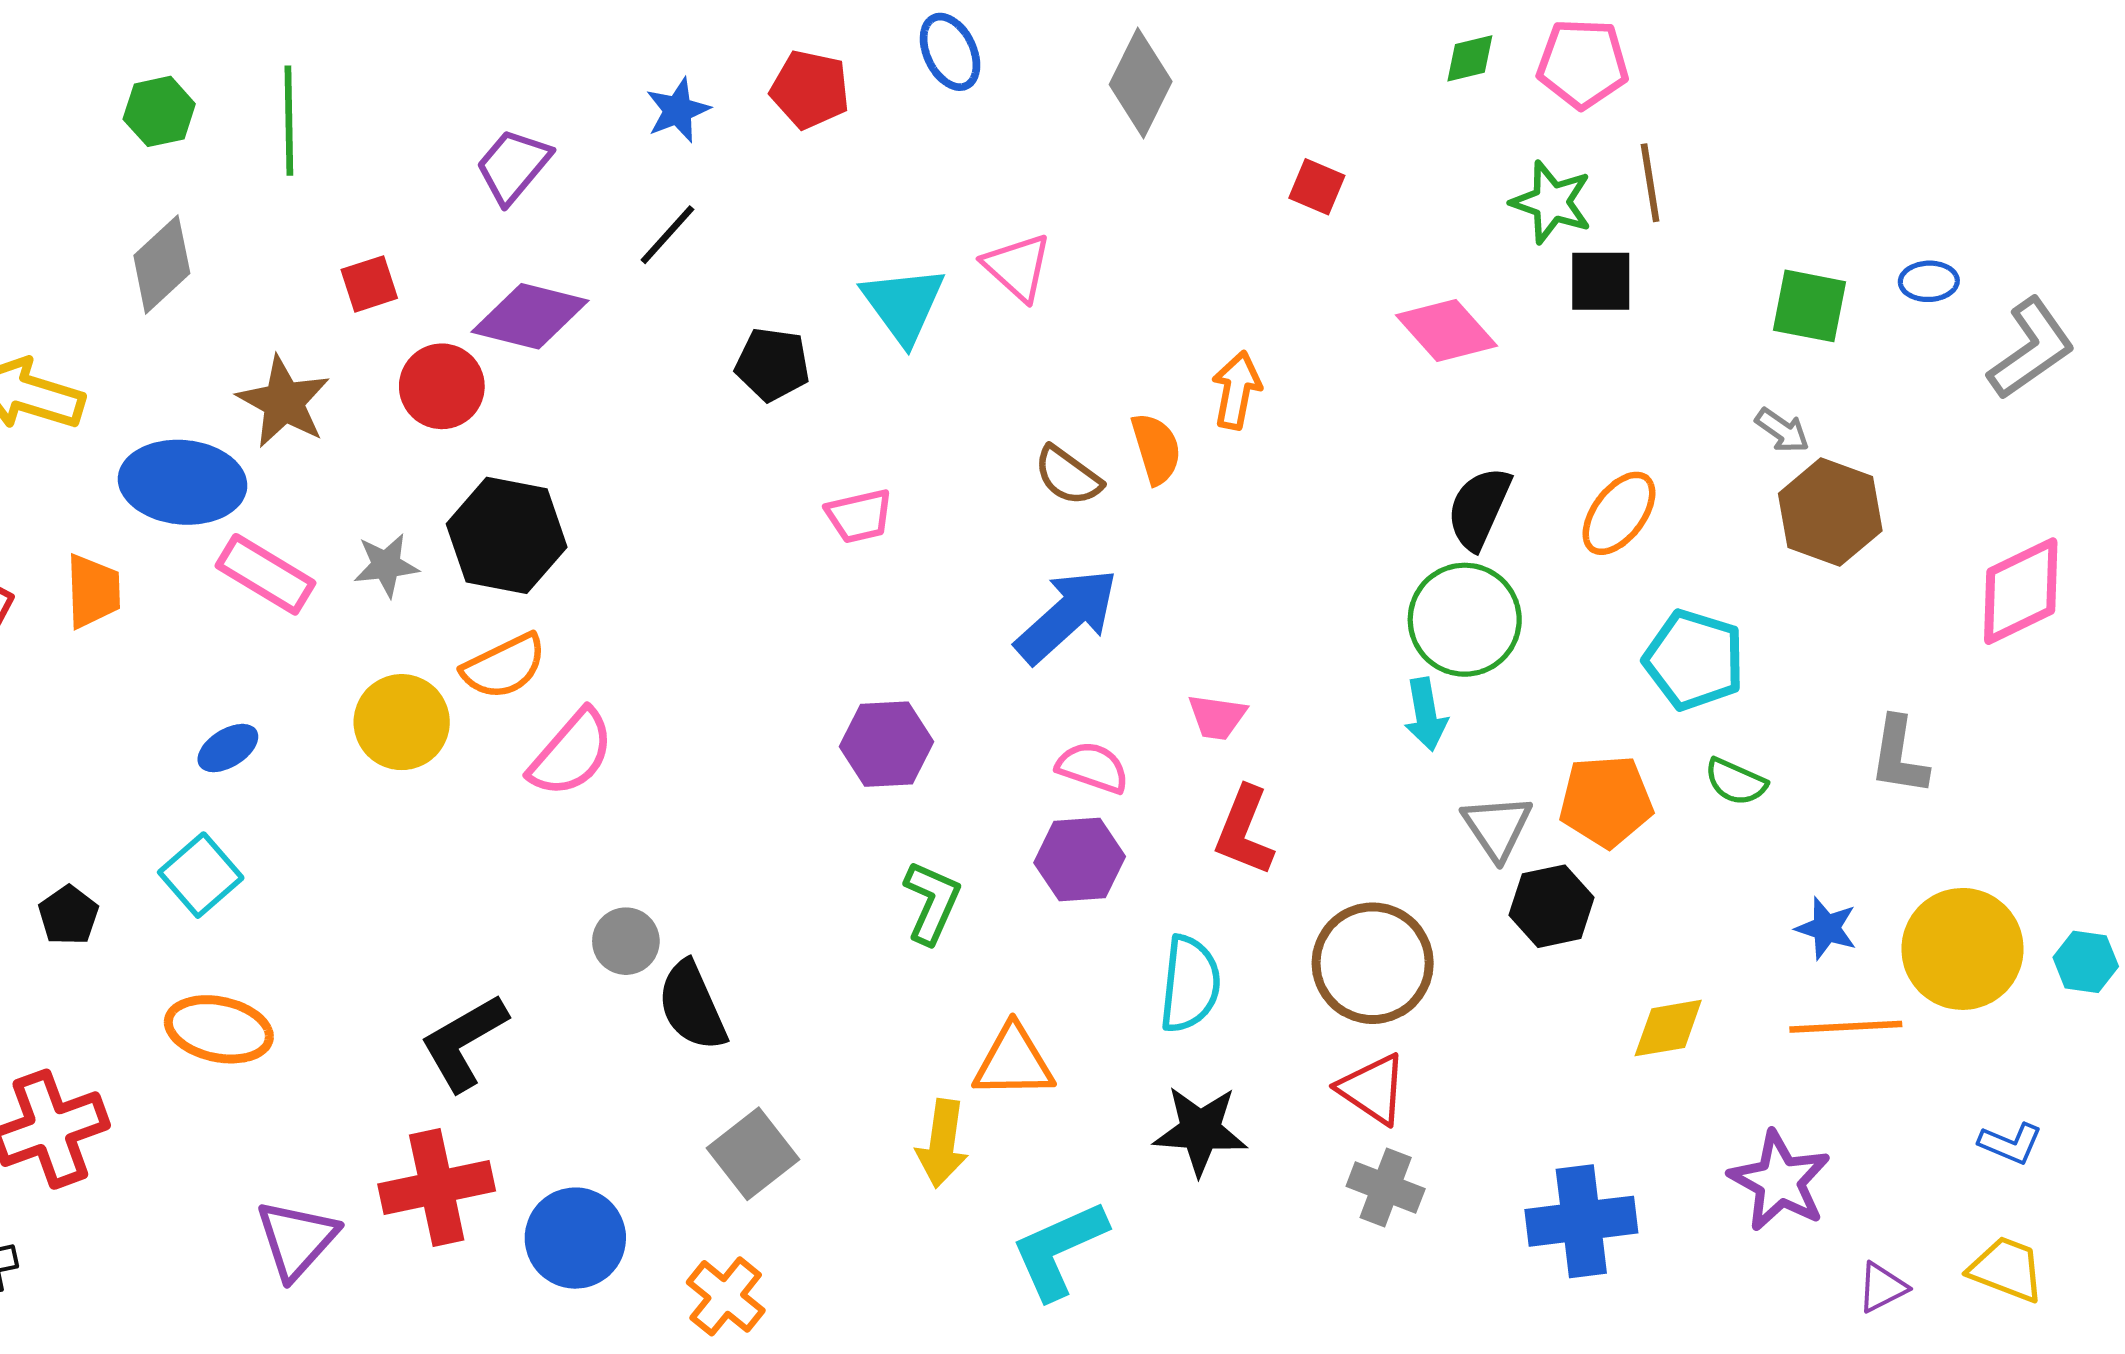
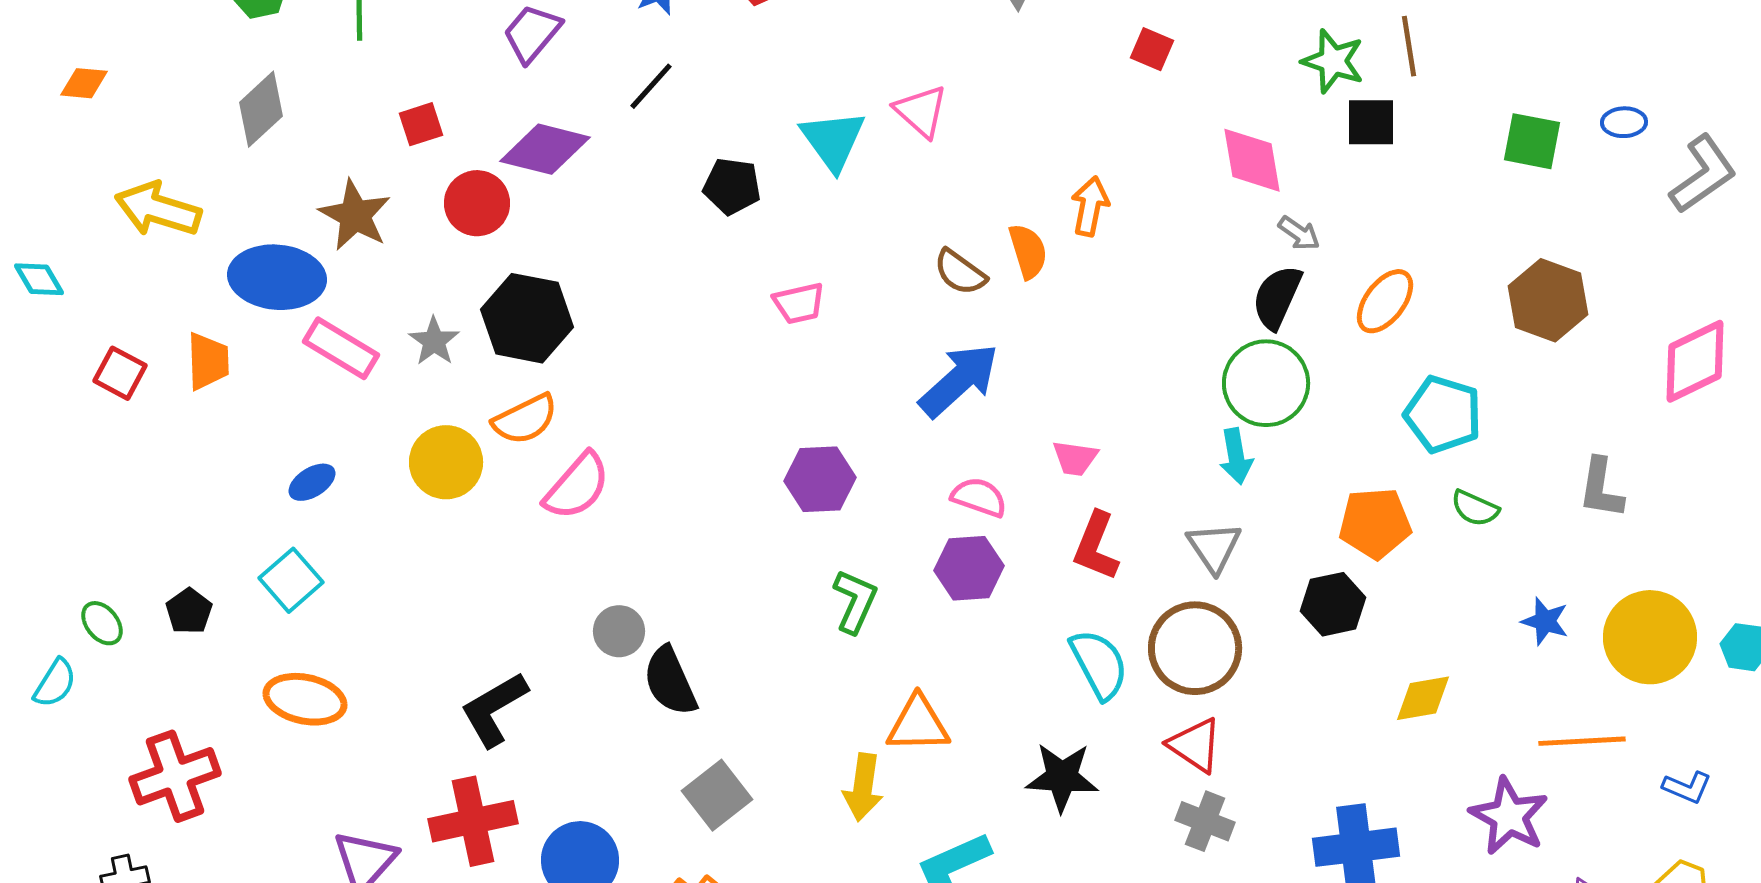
pink diamond: (1447, 331) -> (1252, 160), turned 32
gray arrow: (1782, 430) -> (1299, 233), moved
gray star: (386, 565) -> (434, 341), turned -30
gray triangle: (1497, 827) -> (1214, 547), moved
cyan semicircle: (1190, 984) -> (1099, 664), moved, turned -34
orange line: (1846, 1027) -> (1582, 741), moved

